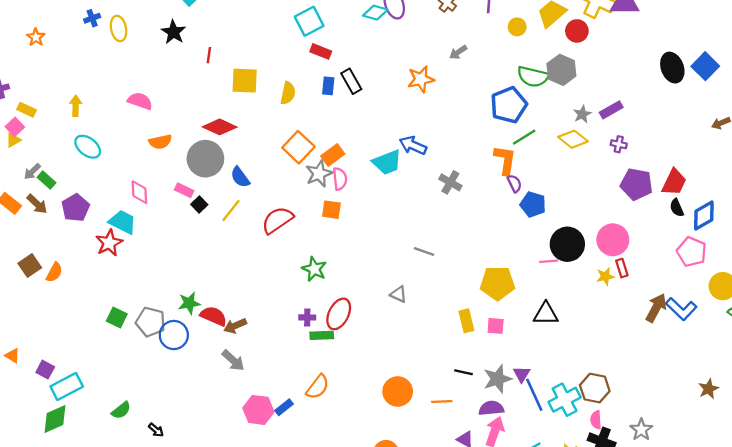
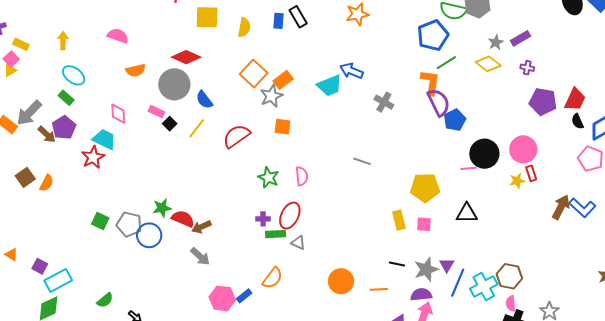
gray arrow: (32, 172) -> (29, 113), moved, size x1.8
pink semicircle: (340, 179) -> (302, 176), moved
green rectangle: (46, 180) -> (66, 98), moved
purple semicircle: (514, 183) -> (439, 102), size x1.8
brown arrow: (37, 204) -> (47, 134), moved
blue pentagon: (533, 204) -> (455, 120), turned 30
gray triangle: (399, 294) -> (298, 243), moved
blue line: (534, 395) -> (458, 283), turned 48

